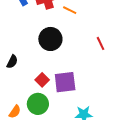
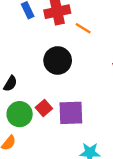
green circle: (38, 104) -> (20, 114), moved

